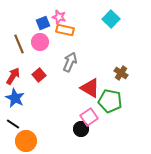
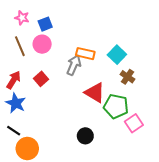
pink star: (59, 17) -> (22, 18), moved
cyan square: (111, 19) -> (117, 55), moved
orange rectangle: (65, 30) -> (85, 54), moved
pink square: (89, 117) -> (134, 123), moved

